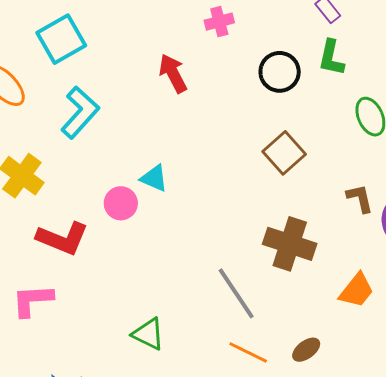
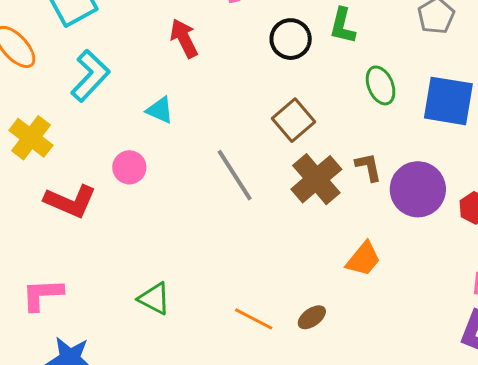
cyan triangle: (154, 178) -> (160, 110), moved
brown cross: (290, 244) -> (316, 179), moved, turned 30
gray line: (236, 293) -> (235, 175), moved
pink L-shape: (33, 300) -> (42, 294), moved

